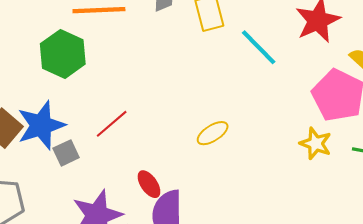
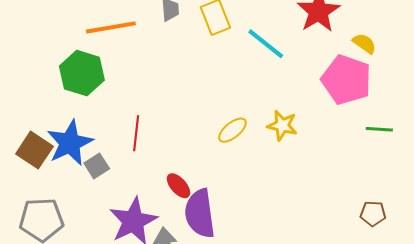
red line: (112, 124) -> (136, 133), turned -36
yellow star: (316, 143) -> (282, 125), moved

